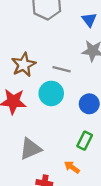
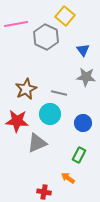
gray triangle: (31, 149) -> (37, 143), moved

